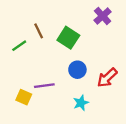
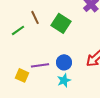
blue circle: (77, 70) -> (64, 62), moved
cyan star: (81, 103) -> (64, 80), moved

